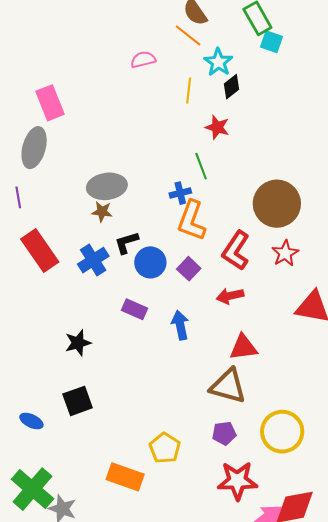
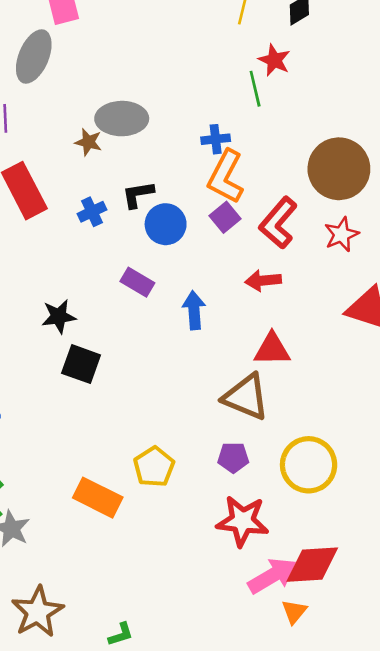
green line: (201, 166) -> (255, 89), moved
brown star: (102, 212) -> (88, 142), moved
blue cross: (93, 260) -> (92, 212), size x0.7
purple square: (189, 269) -> (225, 217), moved
black square: (78, 401) -> (81, 364), moved, turned 32

